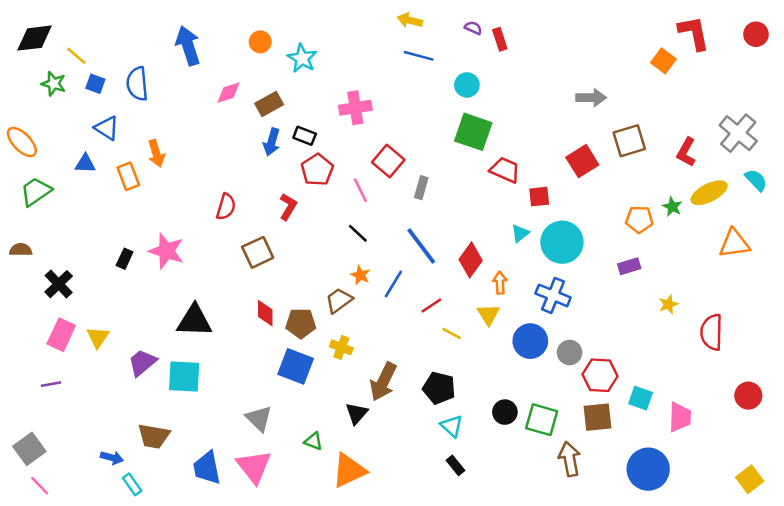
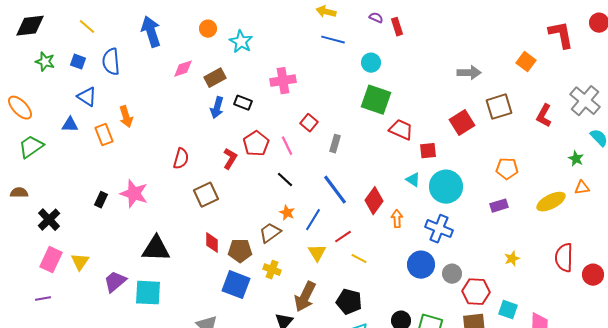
red L-shape: (694, 33) -> (561, 35), moved
yellow line: (76, 56) -> (87, 27), moved
orange square: (663, 61) -> (526, 62), moved
red square: (388, 161) -> (309, 123), size x0.7
red pentagon: (317, 170) -> (256, 144), moved
yellow ellipse: (709, 193) -> (551, 202), moved
green star: (672, 207) -> (576, 159), moved
cyan triangle: (520, 233) -> (413, 180), turned -49
orange triangle: (734, 243) -> (582, 188), size x0.6
yellow star: (668, 304) -> (512, 259), moved
yellow triangle: (488, 314) -> (317, 253), moved
red circle: (748, 396) -> (593, 275), moved

